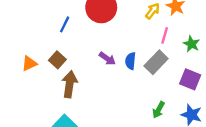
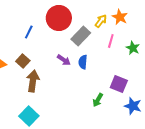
gray rectangle: (156, 62) -> (81, 36), moved
purple square: (190, 79) -> (119, 84), moved
green arrow: (159, 110) -> (98, 100), moved

